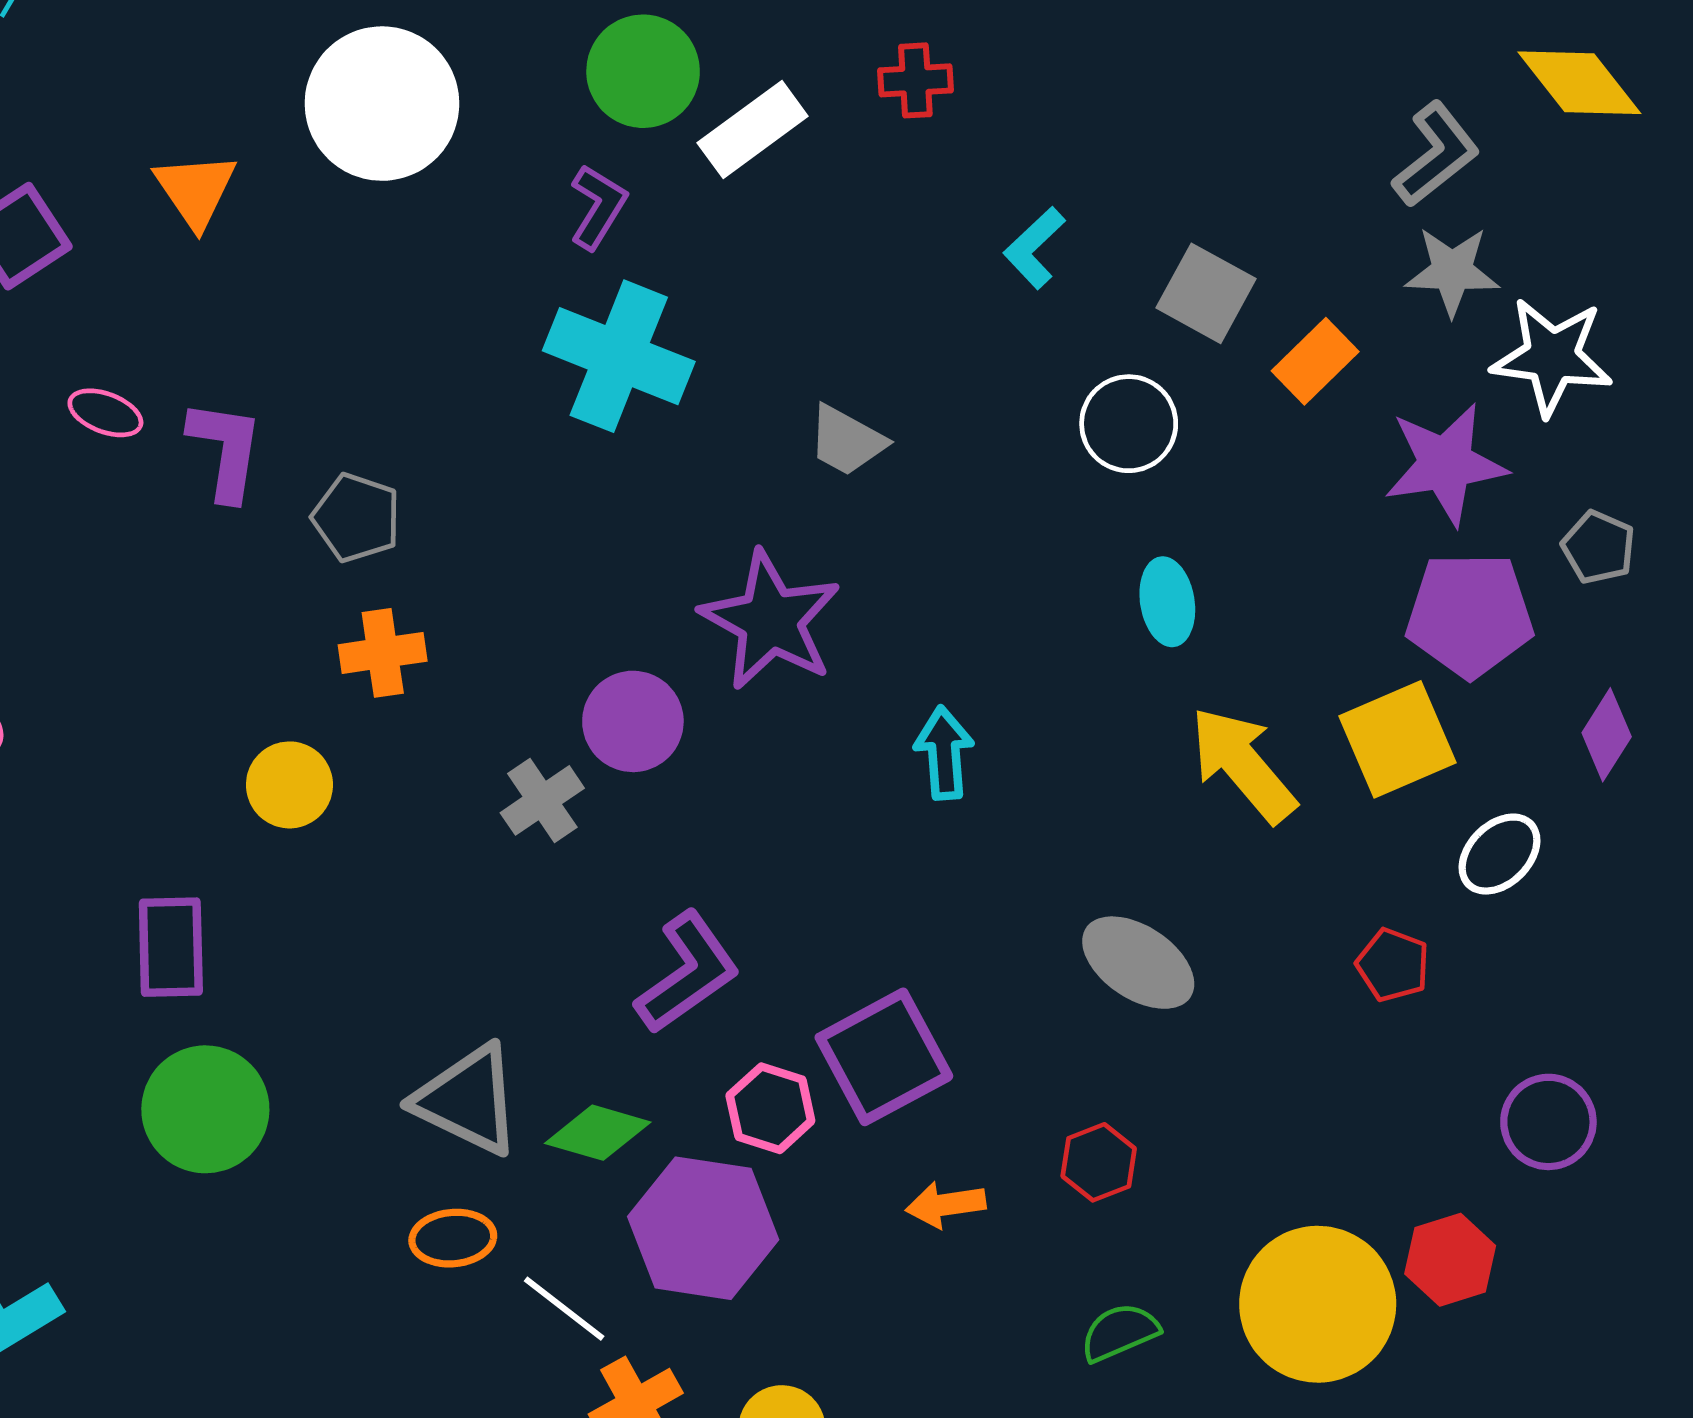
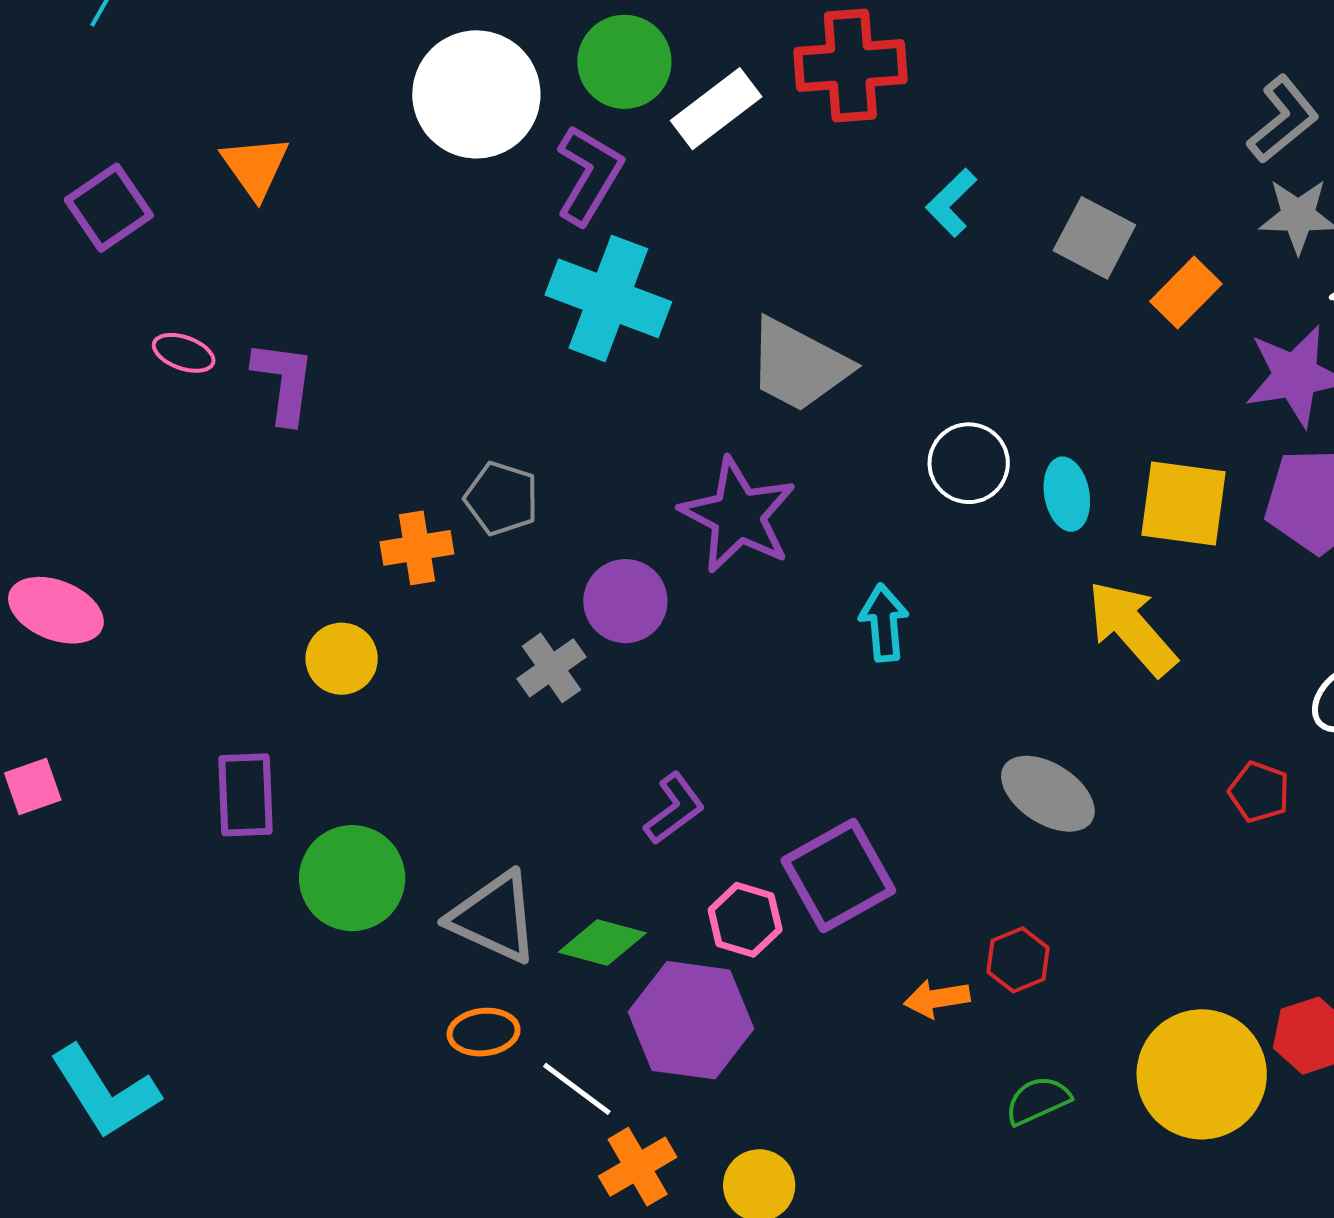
red cross: (915, 80) -> (850, 66), size x1.8
white circle: (382, 104) -> (476, 94), moved
purple L-shape: (598, 207) -> (589, 175), size x1.4
white circle: (1129, 424) -> (969, 463), moved
gray trapezoid: (847, 441) -> (799, 365), size x1.6
gray pentagon: (356, 518) -> (501, 498), moved
yellow square: (1397, 739) -> (1184, 504), moved, turned 32
purple L-shape: (687, 973) -> (674, 809), size x0.7
green circle: (205, 1109) -> (352, 878), moved
orange arrow: (946, 1205) -> (937, 998), moved

